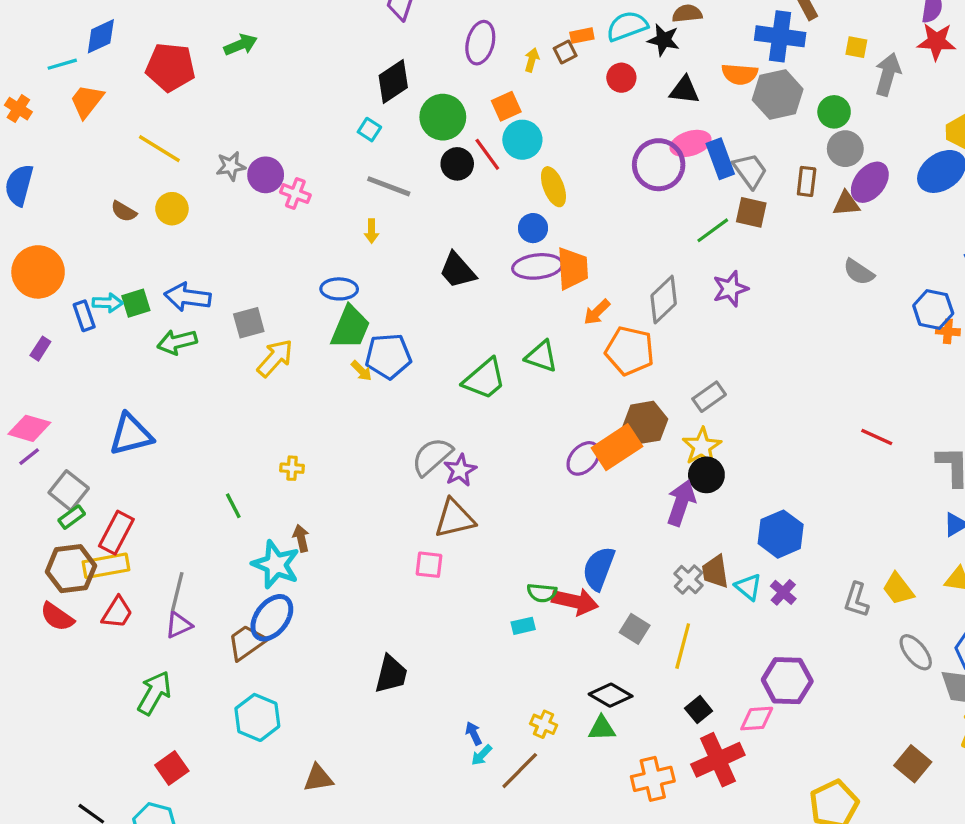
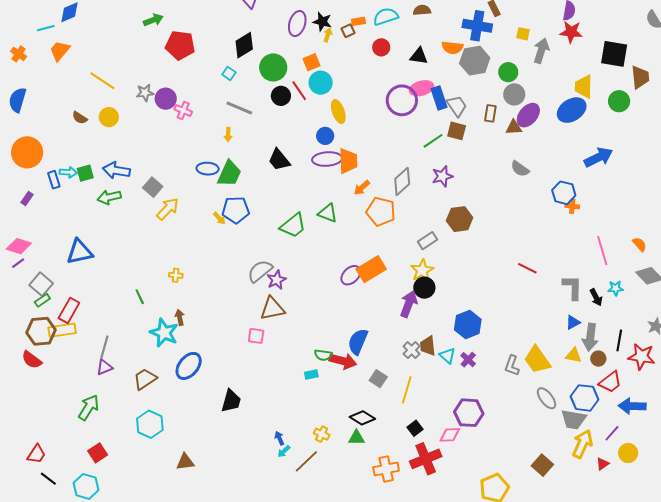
black star: (663, 40) -> (322, 22), moved
red pentagon: (170, 67) -> (180, 45), moved
gray square: (249, 323) -> (153, 187), turned -36
green trapezoid: (350, 327) -> (229, 174), moved
brown hexagon: (645, 423) -> (460, 219), moved
yellow trapezoid: (898, 589) -> (537, 360), size x1.4
red trapezoid: (117, 613) -> (36, 454), moved
blue ellipse: (272, 618) -> (189, 366), moved

